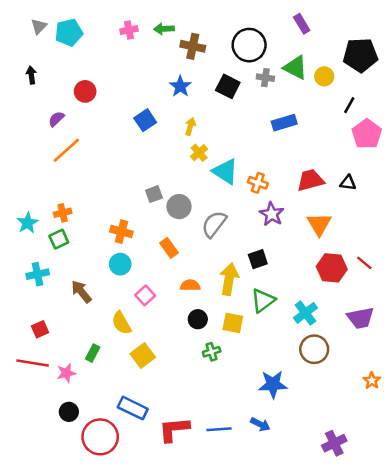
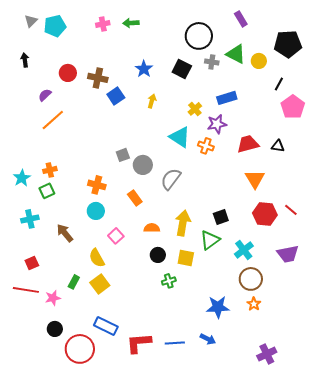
brown cross: (193, 46) -> (98, 78), moved
yellow cross: (199, 153) -> (195, 109), moved
purple star: (272, 214) -> (217, 124), moved, turned 30
black square: (258, 259) -> (221, 217), moved
yellow square: (143, 356) -> (100, 284), moved
orange star: (372, 381) -> (254, 304), moved

